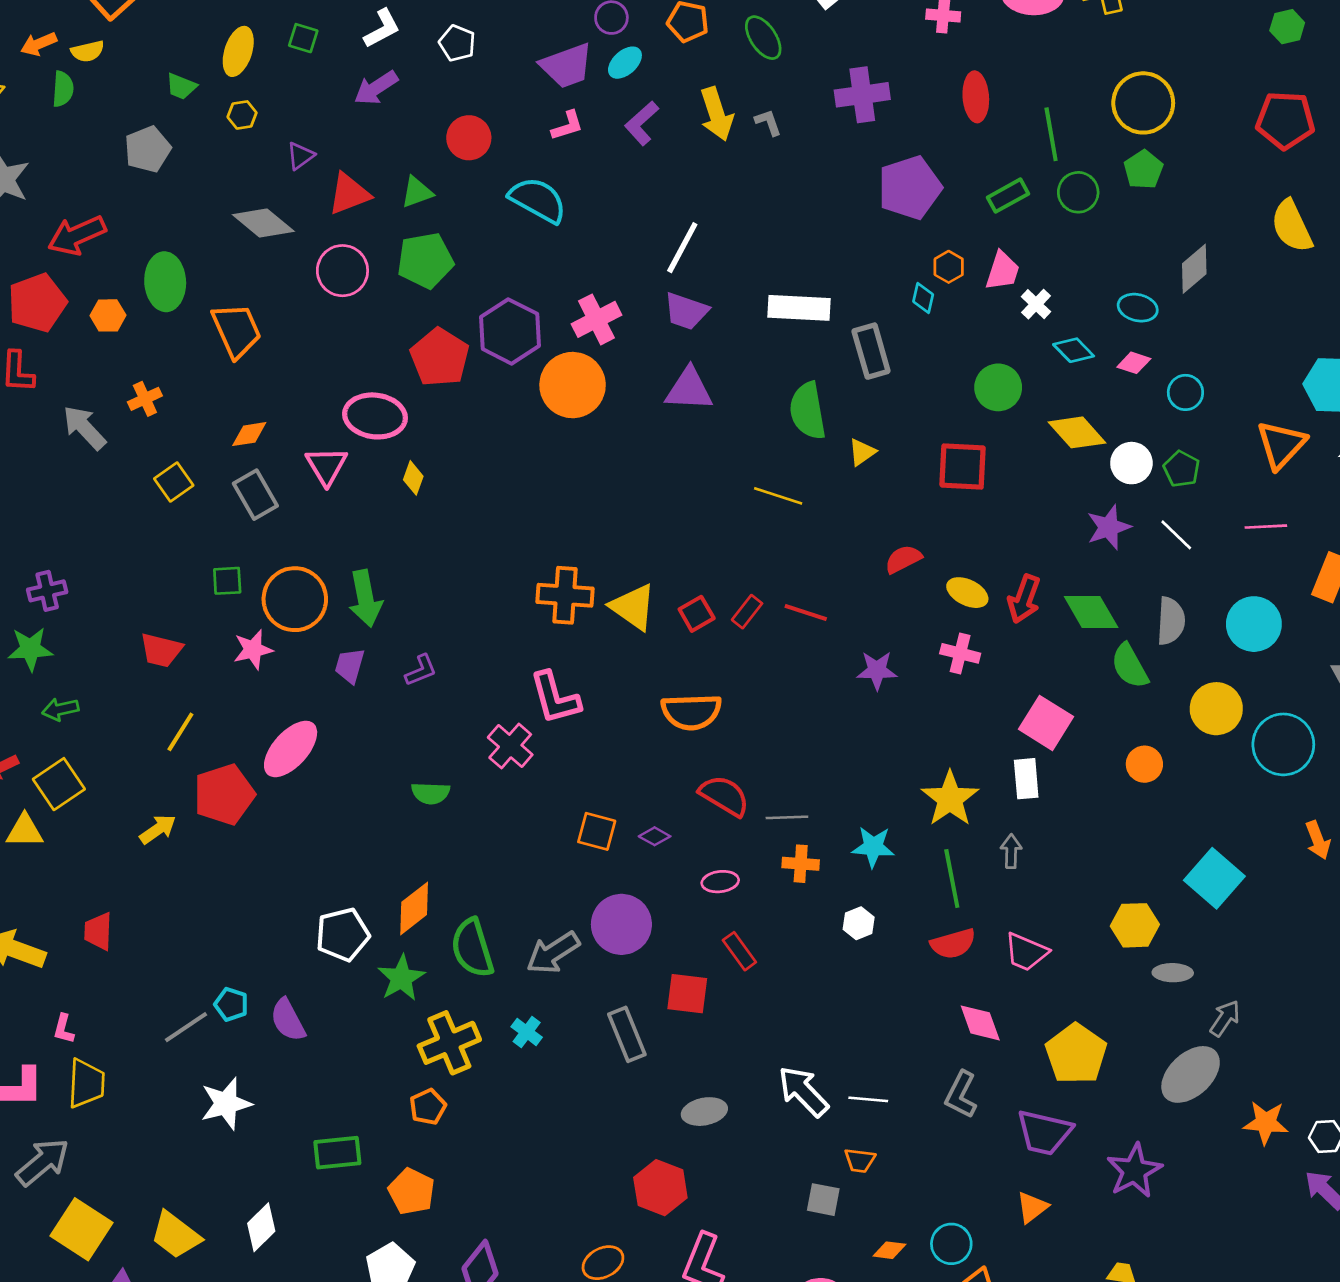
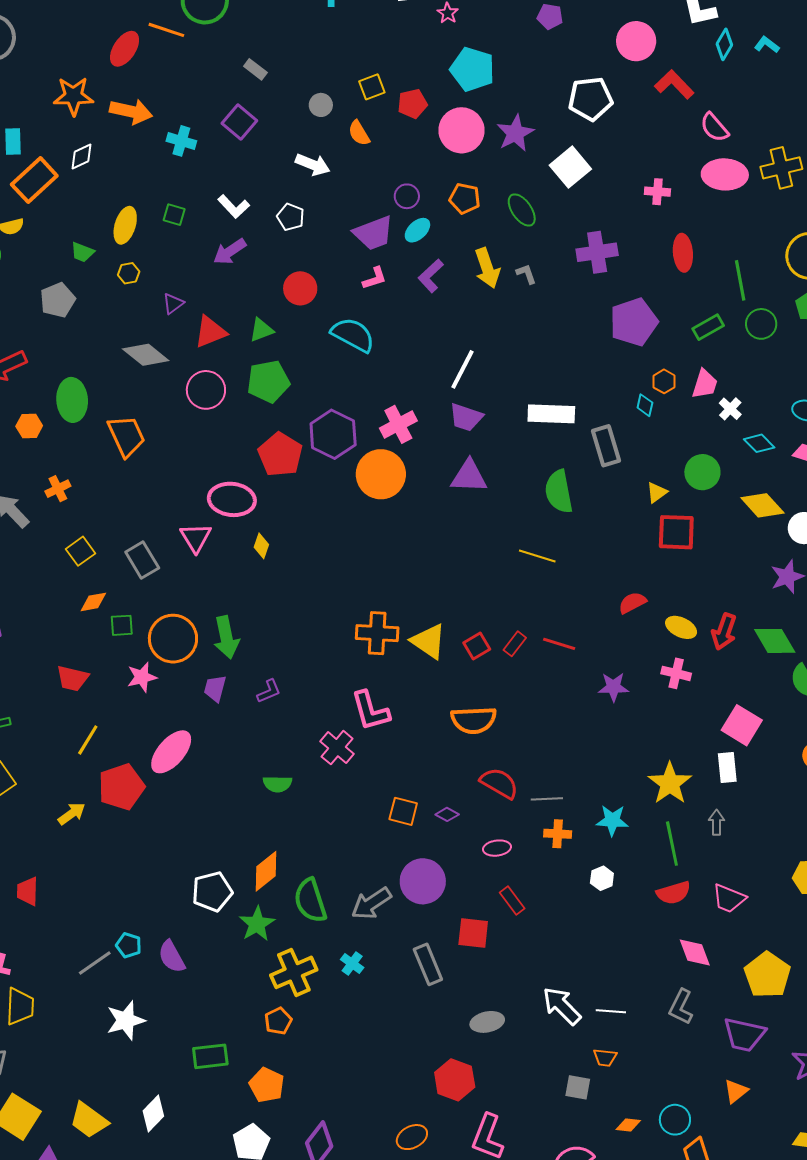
white L-shape: (382, 28) -> (234, 207), turned 76
orange diamond: (249, 434) -> (93, 602), moved
yellow triangle: (862, 452) -> (657, 492), moved

